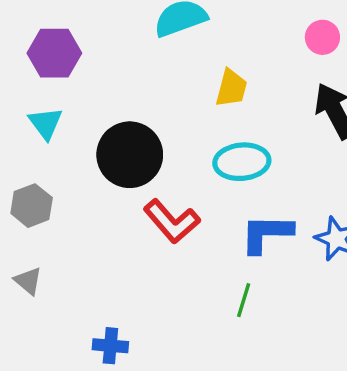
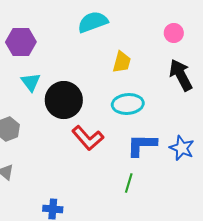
cyan triangle: (46, 123) -> (31, 82), moved

